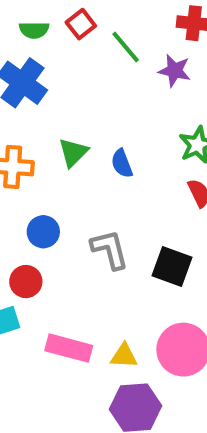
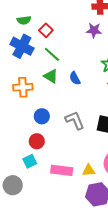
red square: (81, 24) -> (46, 30), moved
green line: (126, 47) -> (52, 54), moved
green triangle: (73, 152) -> (51, 76), turned -35

